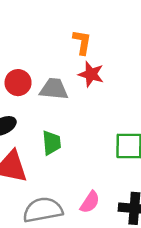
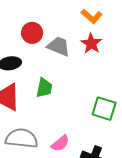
orange L-shape: (82, 42) -> (92, 16), turned 105

